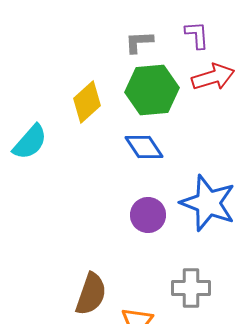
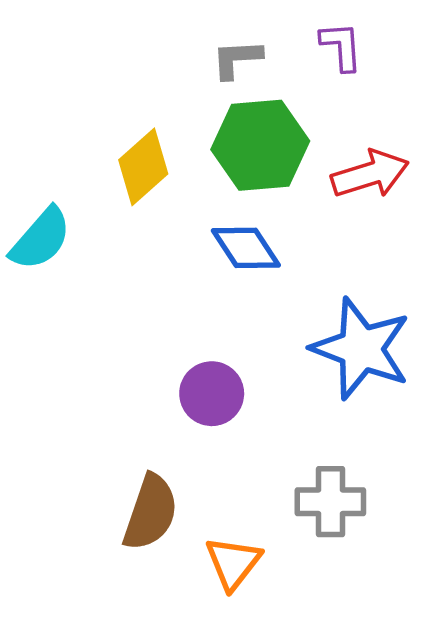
red arrow: (213, 77) -> (370, 174), moved
purple circle: (148, 215) -> (212, 394), moved

